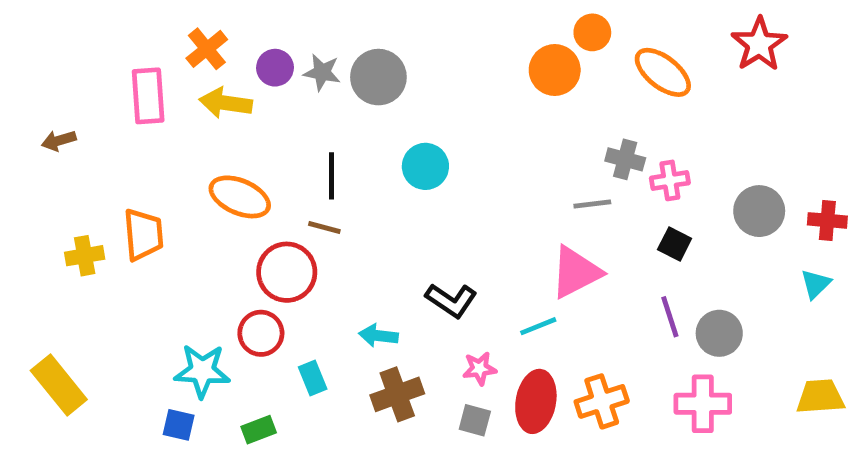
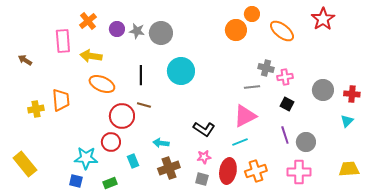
yellow arrow: (226, 103) -> (91, 56), moved
brown arrow: (59, 141) -> (25, 60), turned 48
cyan circle: (425, 166) -> (181, 71), size x1.4
brown line: (324, 228) -> (144, 105), moved
black L-shape: (451, 300) -> (204, 129), moved
cyan line: (538, 326) -> (240, 142), moved

